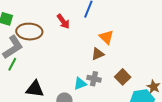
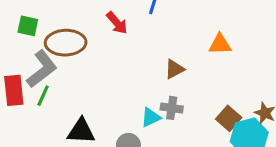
orange triangle: (106, 37) -> (220, 44), moved, turned -42
brown square: (123, 77) -> (229, 118), moved

